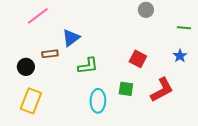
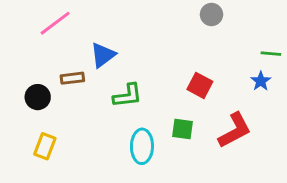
green line: (184, 28) -> (271, 54), moved
yellow rectangle: (31, 101) -> (45, 146), size x0.7

